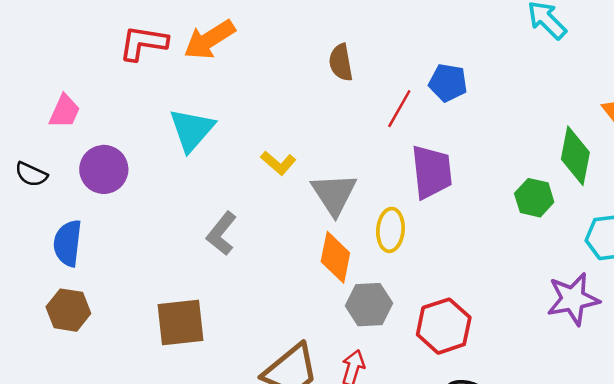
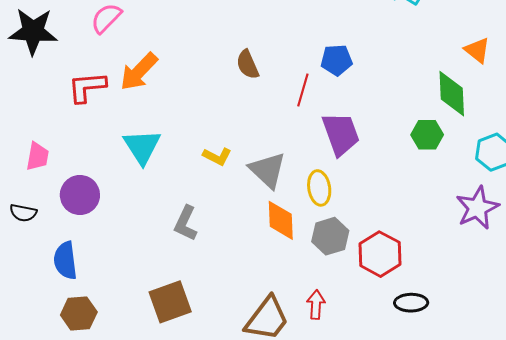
gray hexagon: (369, 305) -> (330, 236), moved

